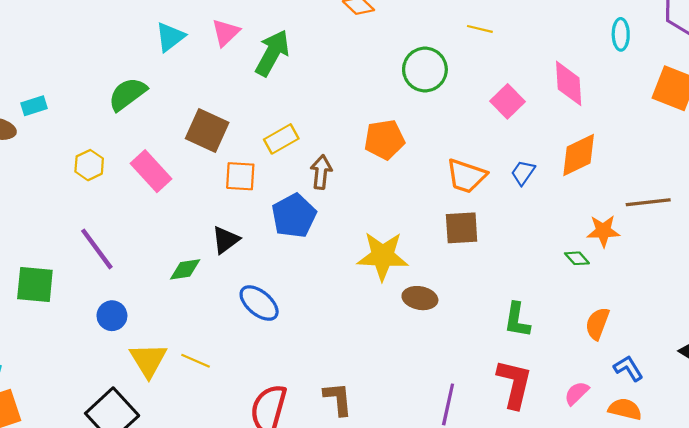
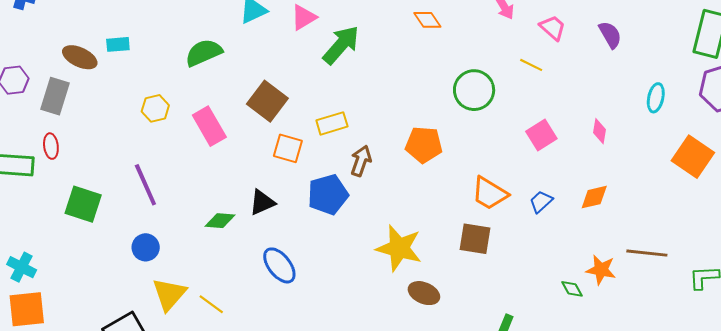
pink diamond: (569, 83) -> (599, 131), size x0.6
orange diamond: (579, 155) -> (594, 197), size x0.7

